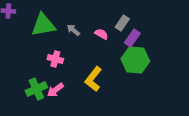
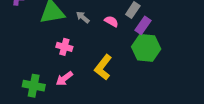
green cross: (36, 89) -> (34, 86), moved, turned 35

